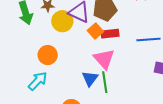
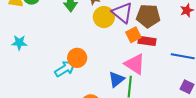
orange circle: (48, 55) -> (77, 58), moved
pink triangle: (104, 59) -> (135, 64), turned -30

